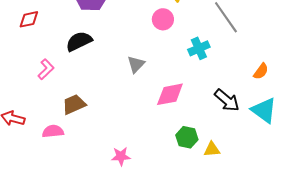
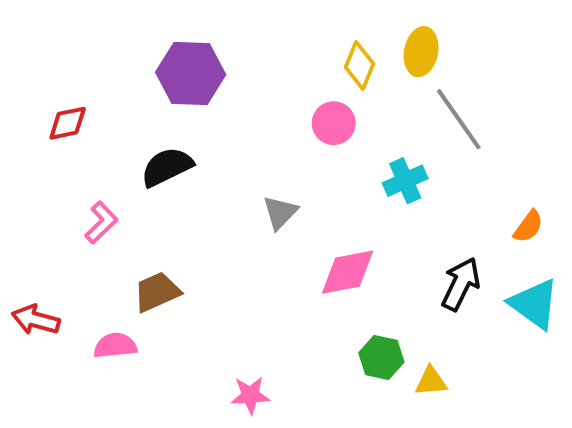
black arrow: (227, 100) -> (461, 284), turned -104

